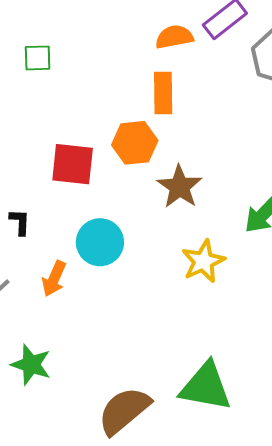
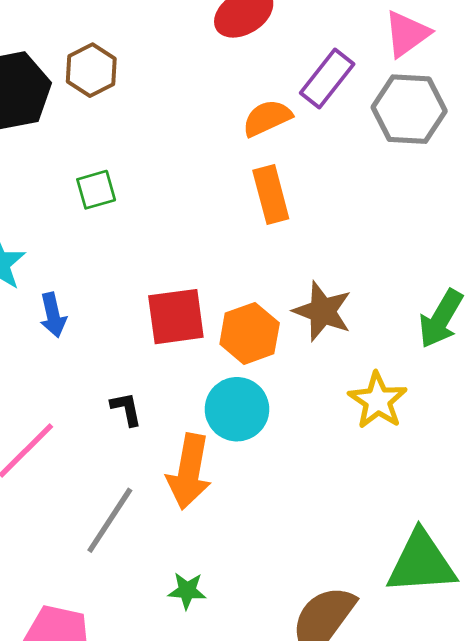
orange hexagon: (135, 143) -> (250, 333), moved
orange arrow: (54, 279) -> (189, 472), size x1.5
green star: (31, 365) -> (187, 591), size x0.7

